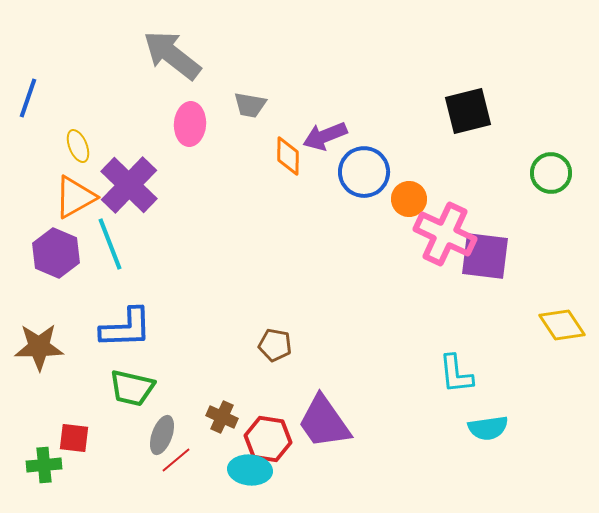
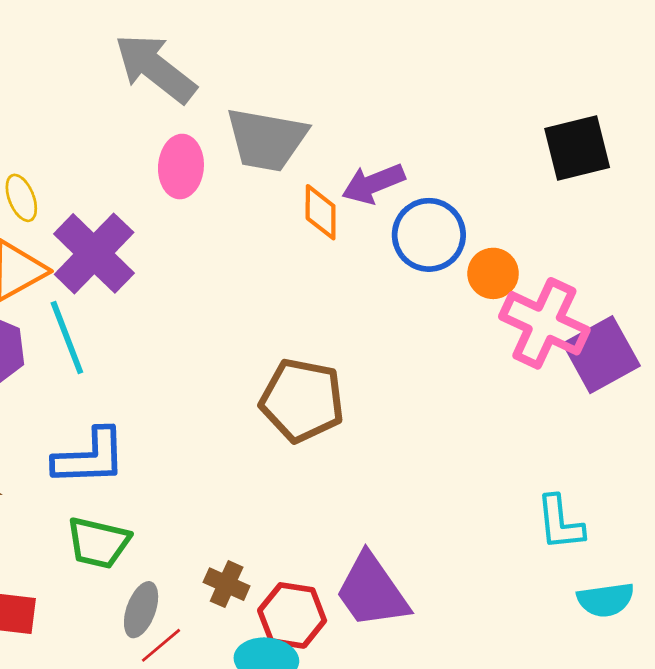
gray trapezoid: (250, 105) -> (266, 139), size x1.8
purple square: (485, 256) -> (601, 355), turned -36
brown pentagon: (275, 345) -> (302, 400), moved, size x1.8

